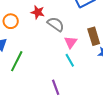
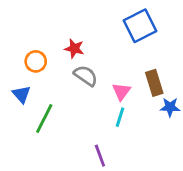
gray semicircle: (56, 24) -> (86, 76), moved
cyan line: (70, 60) -> (120, 117), turned 48

